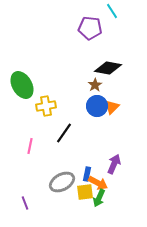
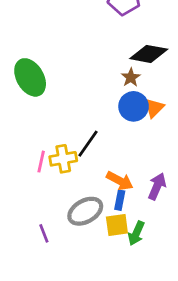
yellow cross: (46, 106) -> (63, 159), moved
orange arrow: (98, 183) -> (120, 181), moved
purple line: (25, 203) -> (44, 233), moved

